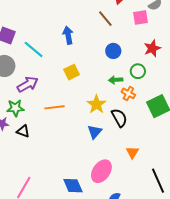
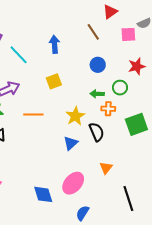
orange cross: (128, 93) -> (108, 109), turned -32

